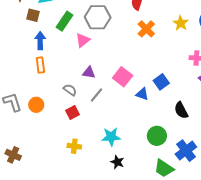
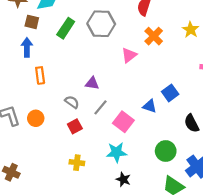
pink triangle: (83, 40) -> (129, 55), moved
blue arrow: (40, 41) -> (27, 47), moved
pink square: (123, 77) -> (123, 122), moved

